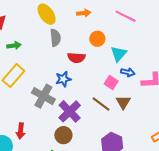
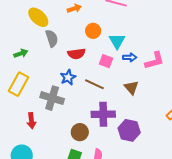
green arrow: (14, 46) -> (21, 53), moved
pink square: (111, 83) -> (106, 61), moved
brown line: (101, 104) -> (94, 84), moved
purple cross: (70, 111) -> (103, 114), moved, turned -35
red arrow: (21, 131) -> (31, 121), moved

